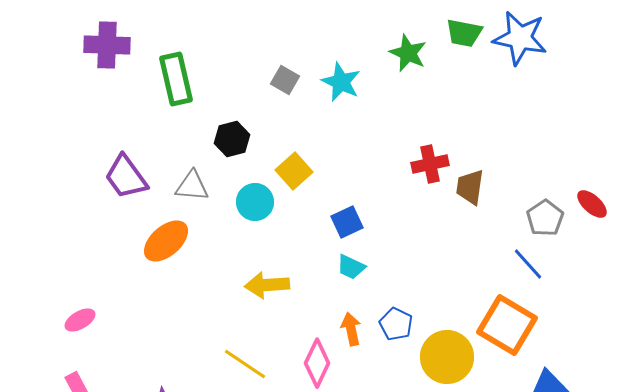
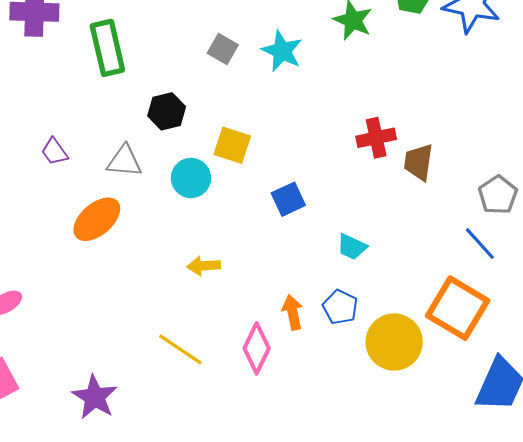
yellow square: (294, 171) -> (232, 145), turned -30
purple trapezoid: (126, 177) -> (54, 152), size x0.6
cyan trapezoid: (351, 267) -> (352, 247), moved
yellow arrow: (267, 285) -> (204, 266), size x0.7

